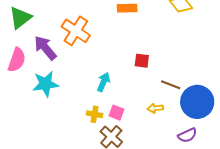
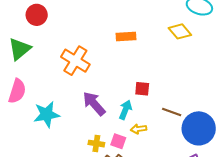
purple arrow: (45, 48) -> (94, 104), moved
cyan arrow: (103, 82) -> (125, 110), moved
yellow arrow: (155, 108) -> (139, 129), moved

